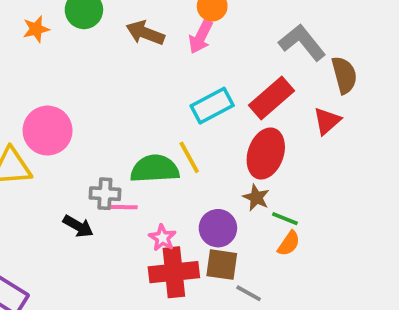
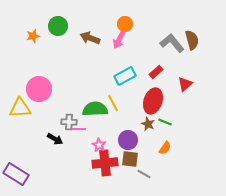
brown semicircle: (344, 75) -> (192, 40), moved
red rectangle: (272, 98) -> (156, 72), size x0.6
green line: (285, 219) -> (165, 122), moved

